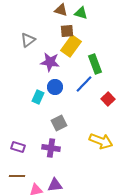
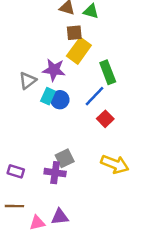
gray triangle: (28, 40) -> (28, 81), moved
cyan rectangle: (38, 97) -> (48, 96), moved
red square: (108, 99) -> (105, 119), moved
gray square: (59, 123) -> (65, 158), moved

